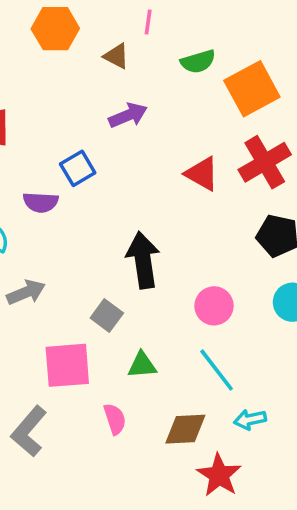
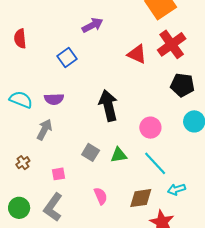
purple semicircle: (41, 202) -> (54, 99), moved
gray arrow: (26, 292) -> (44, 130), turned -35
gray square: (107, 315) -> (91, 152), moved
pink square: (67, 365) -> (59, 174), moved, size x0.5
green triangle: (142, 365) -> (119, 155), moved

